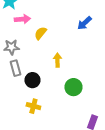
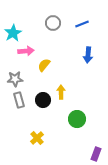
blue arrow: (84, 23) -> (88, 55), turned -42
black circle: (32, 80) -> (43, 100), moved
yellow cross: (33, 106) -> (37, 138), turned 32

